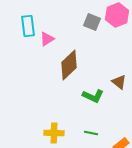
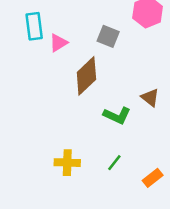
gray square: (92, 22) -> (108, 36), moved
green line: (91, 133) -> (114, 163), turned -64

